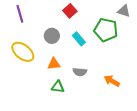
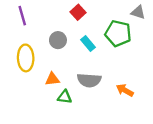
yellow ellipse: (23, 52) -> (26, 58), turned 50
orange triangle: (54, 64) -> (52, 79), moved
gray semicircle: (80, 72) -> (89, 80), size x1.5

